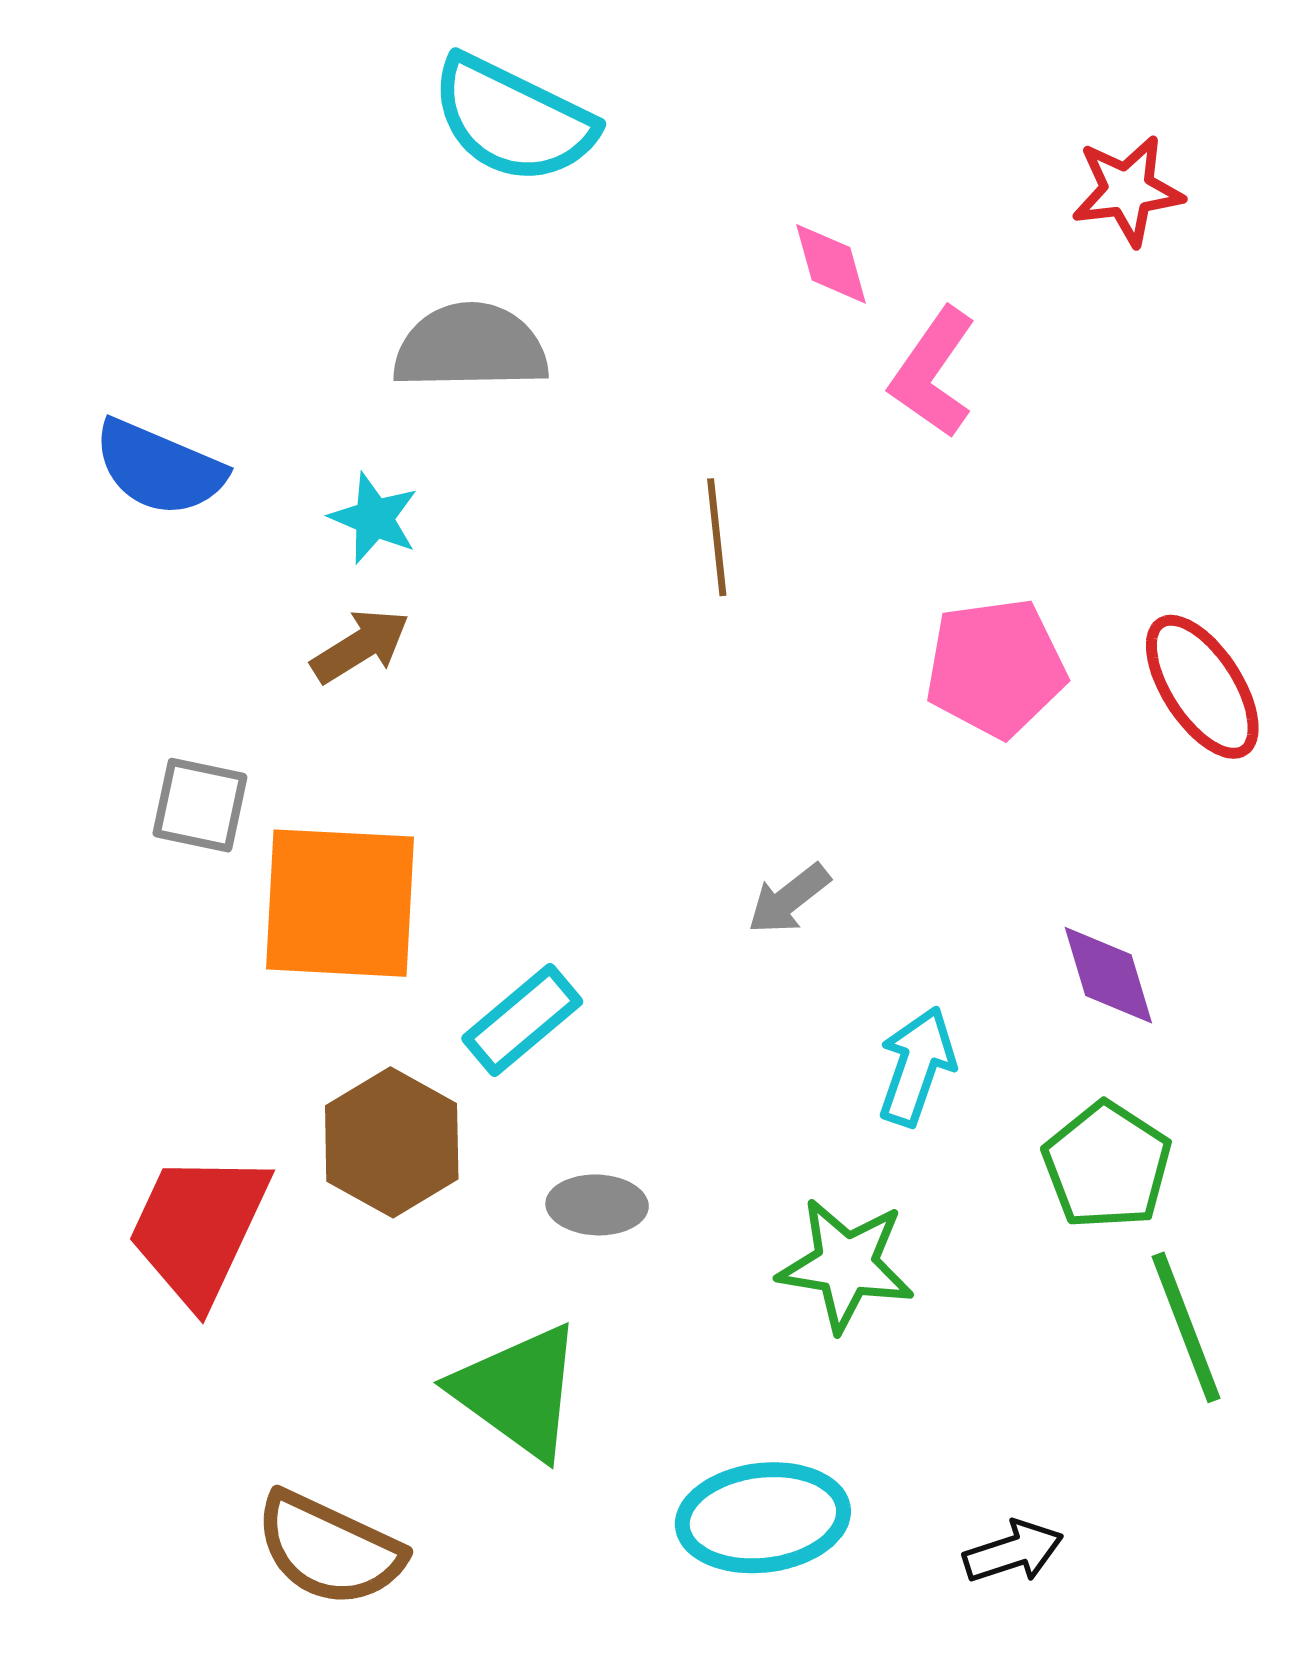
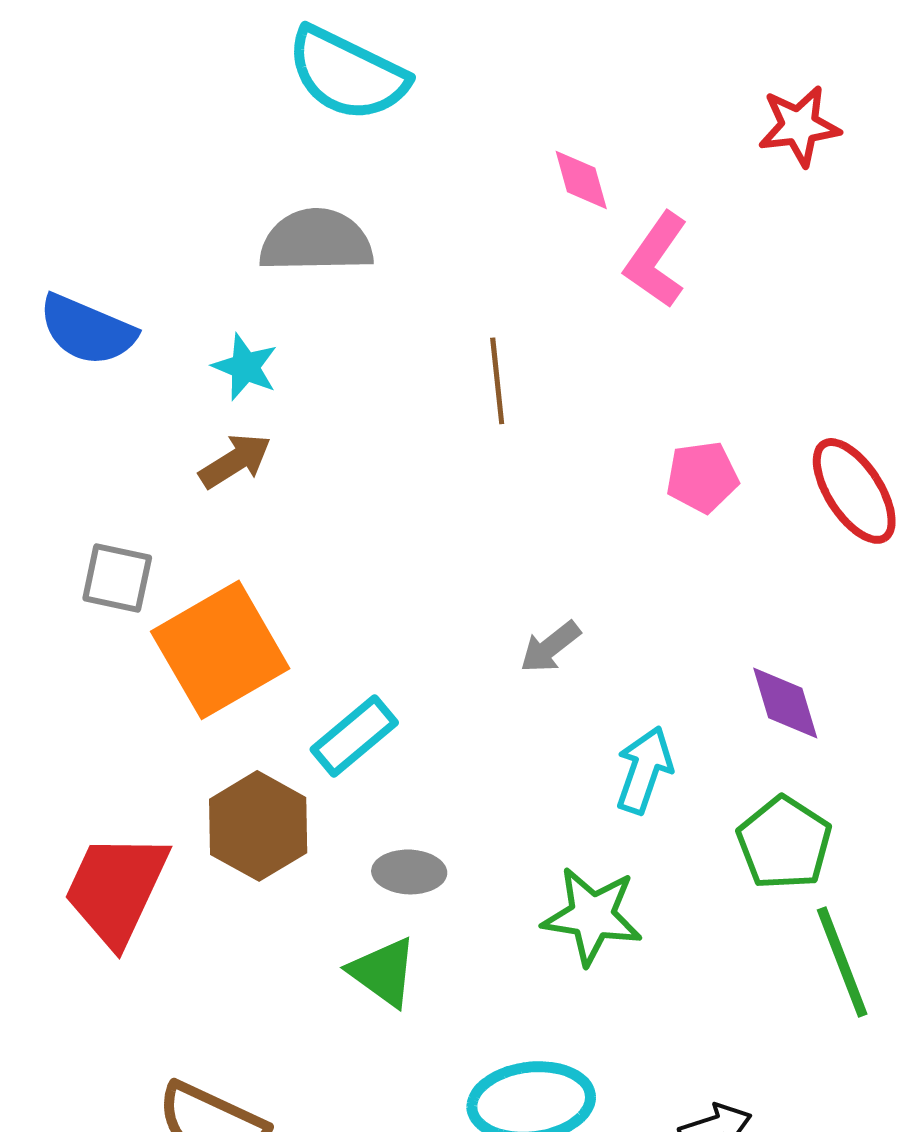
pink pentagon: (996, 668) -> (702, 477), size x0.7
orange square: (340, 903) -> (220, 650), turned -33
green triangle: (518, 1391) -> (383, 972), moved, size x0.7

